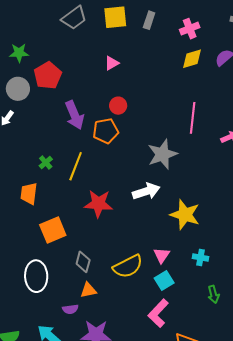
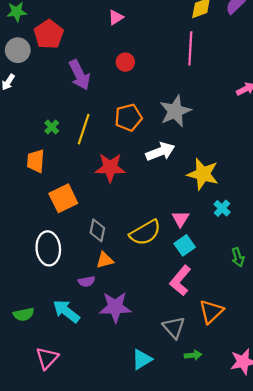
pink line: (193, 118) -> (190, 48), moved
orange pentagon: (106, 131) -> (128, 117), moved
cyan cross: (201, 258) -> (222, 208), moved, turned 35

